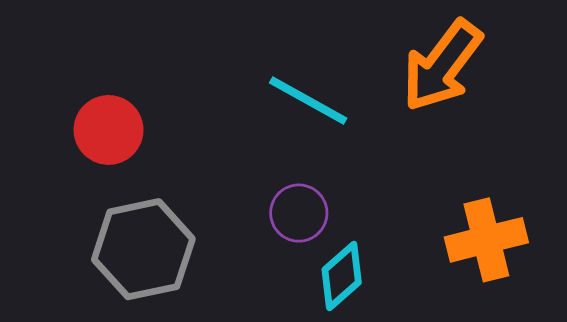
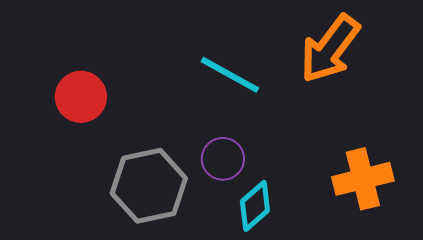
gray hexagon: (143, 249) -> (149, 186), moved

